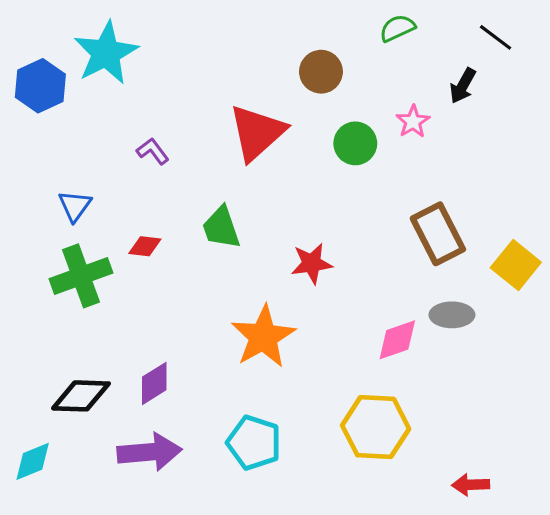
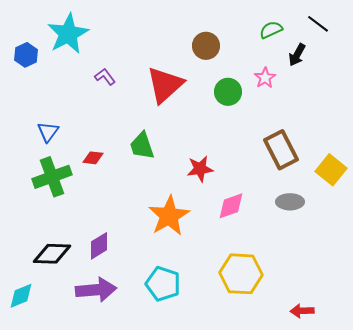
green semicircle: (397, 28) -> (271, 30), moved
blue hexagon: (40, 86) -> (26, 55), size x0.7
purple L-shape: (153, 151) -> (105, 77), moved
pink diamond: (397, 340) -> (231, 206), moved

